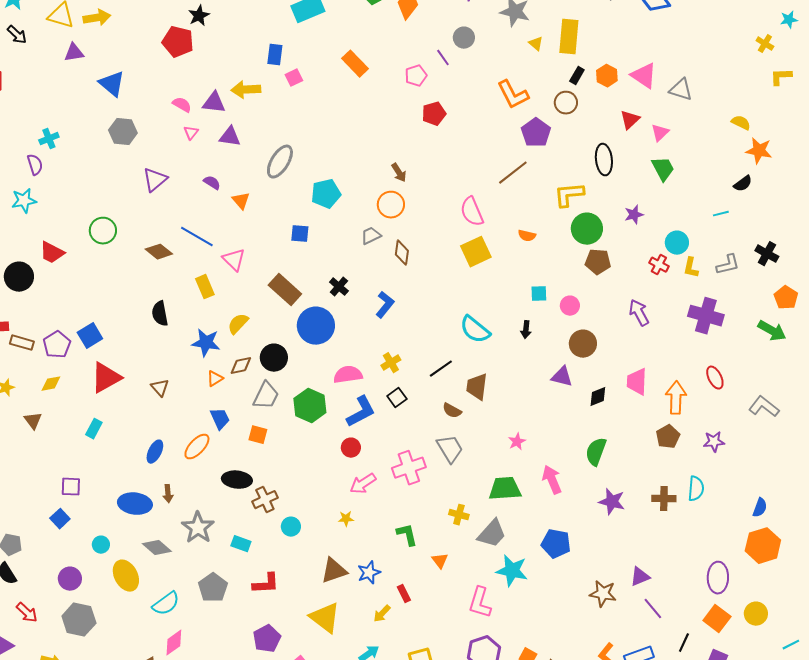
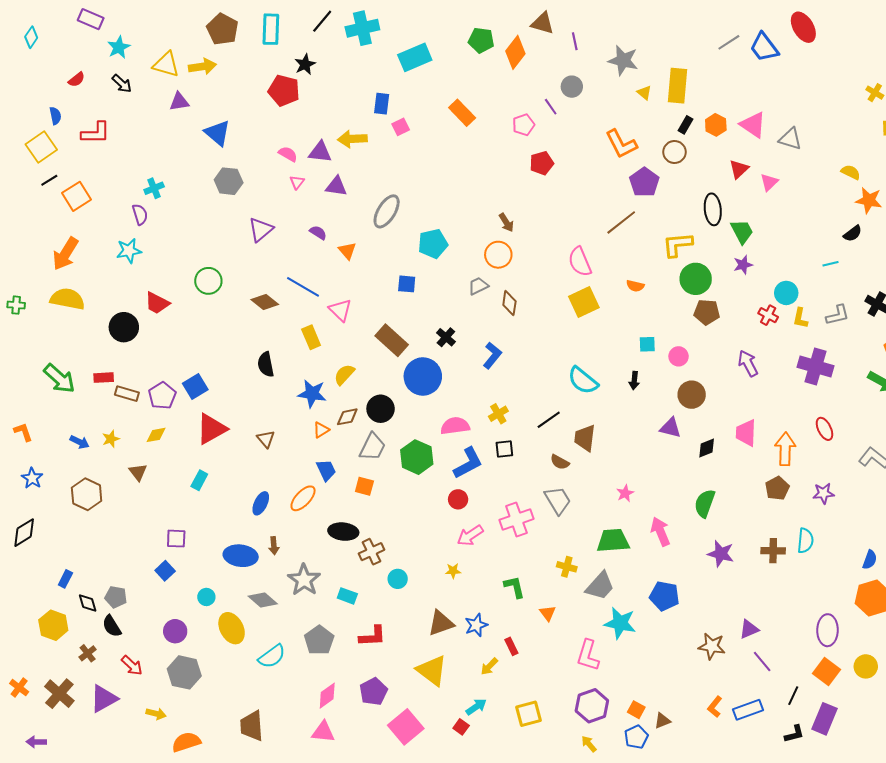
green trapezoid: (663, 169) -> (742, 232), moved
black square: (397, 398) -> (504, 449), turned 30
pink diamond: (174, 643) -> (327, 696), moved

